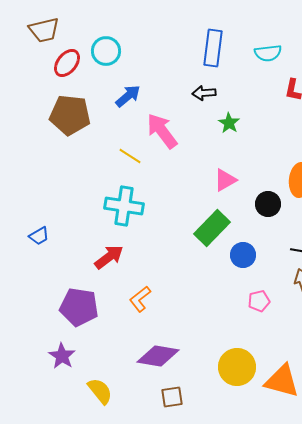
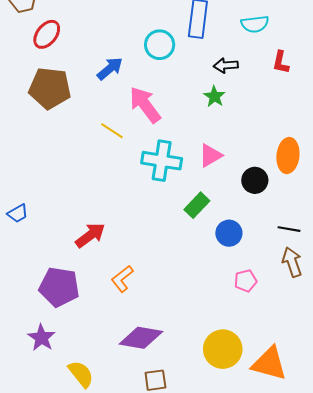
cyan circle: (106, 51) -> (160, 45), moved
black arrow: (204, 93) -> (226, 65), moved
cyan cross: (124, 206) -> (162, 161), moved
green rectangle: (212, 228) -> (197, 205), size x0.7

